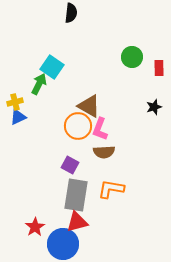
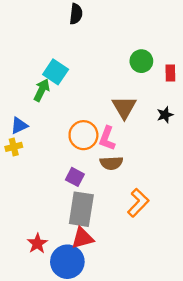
yellow cross: (15, 102) -> (14, 147), moved
brown triangle: (89, 106) -> (124, 107), moved, turned 30
orange L-shape: (111, 189) -> (138, 203), moved, turned 124

